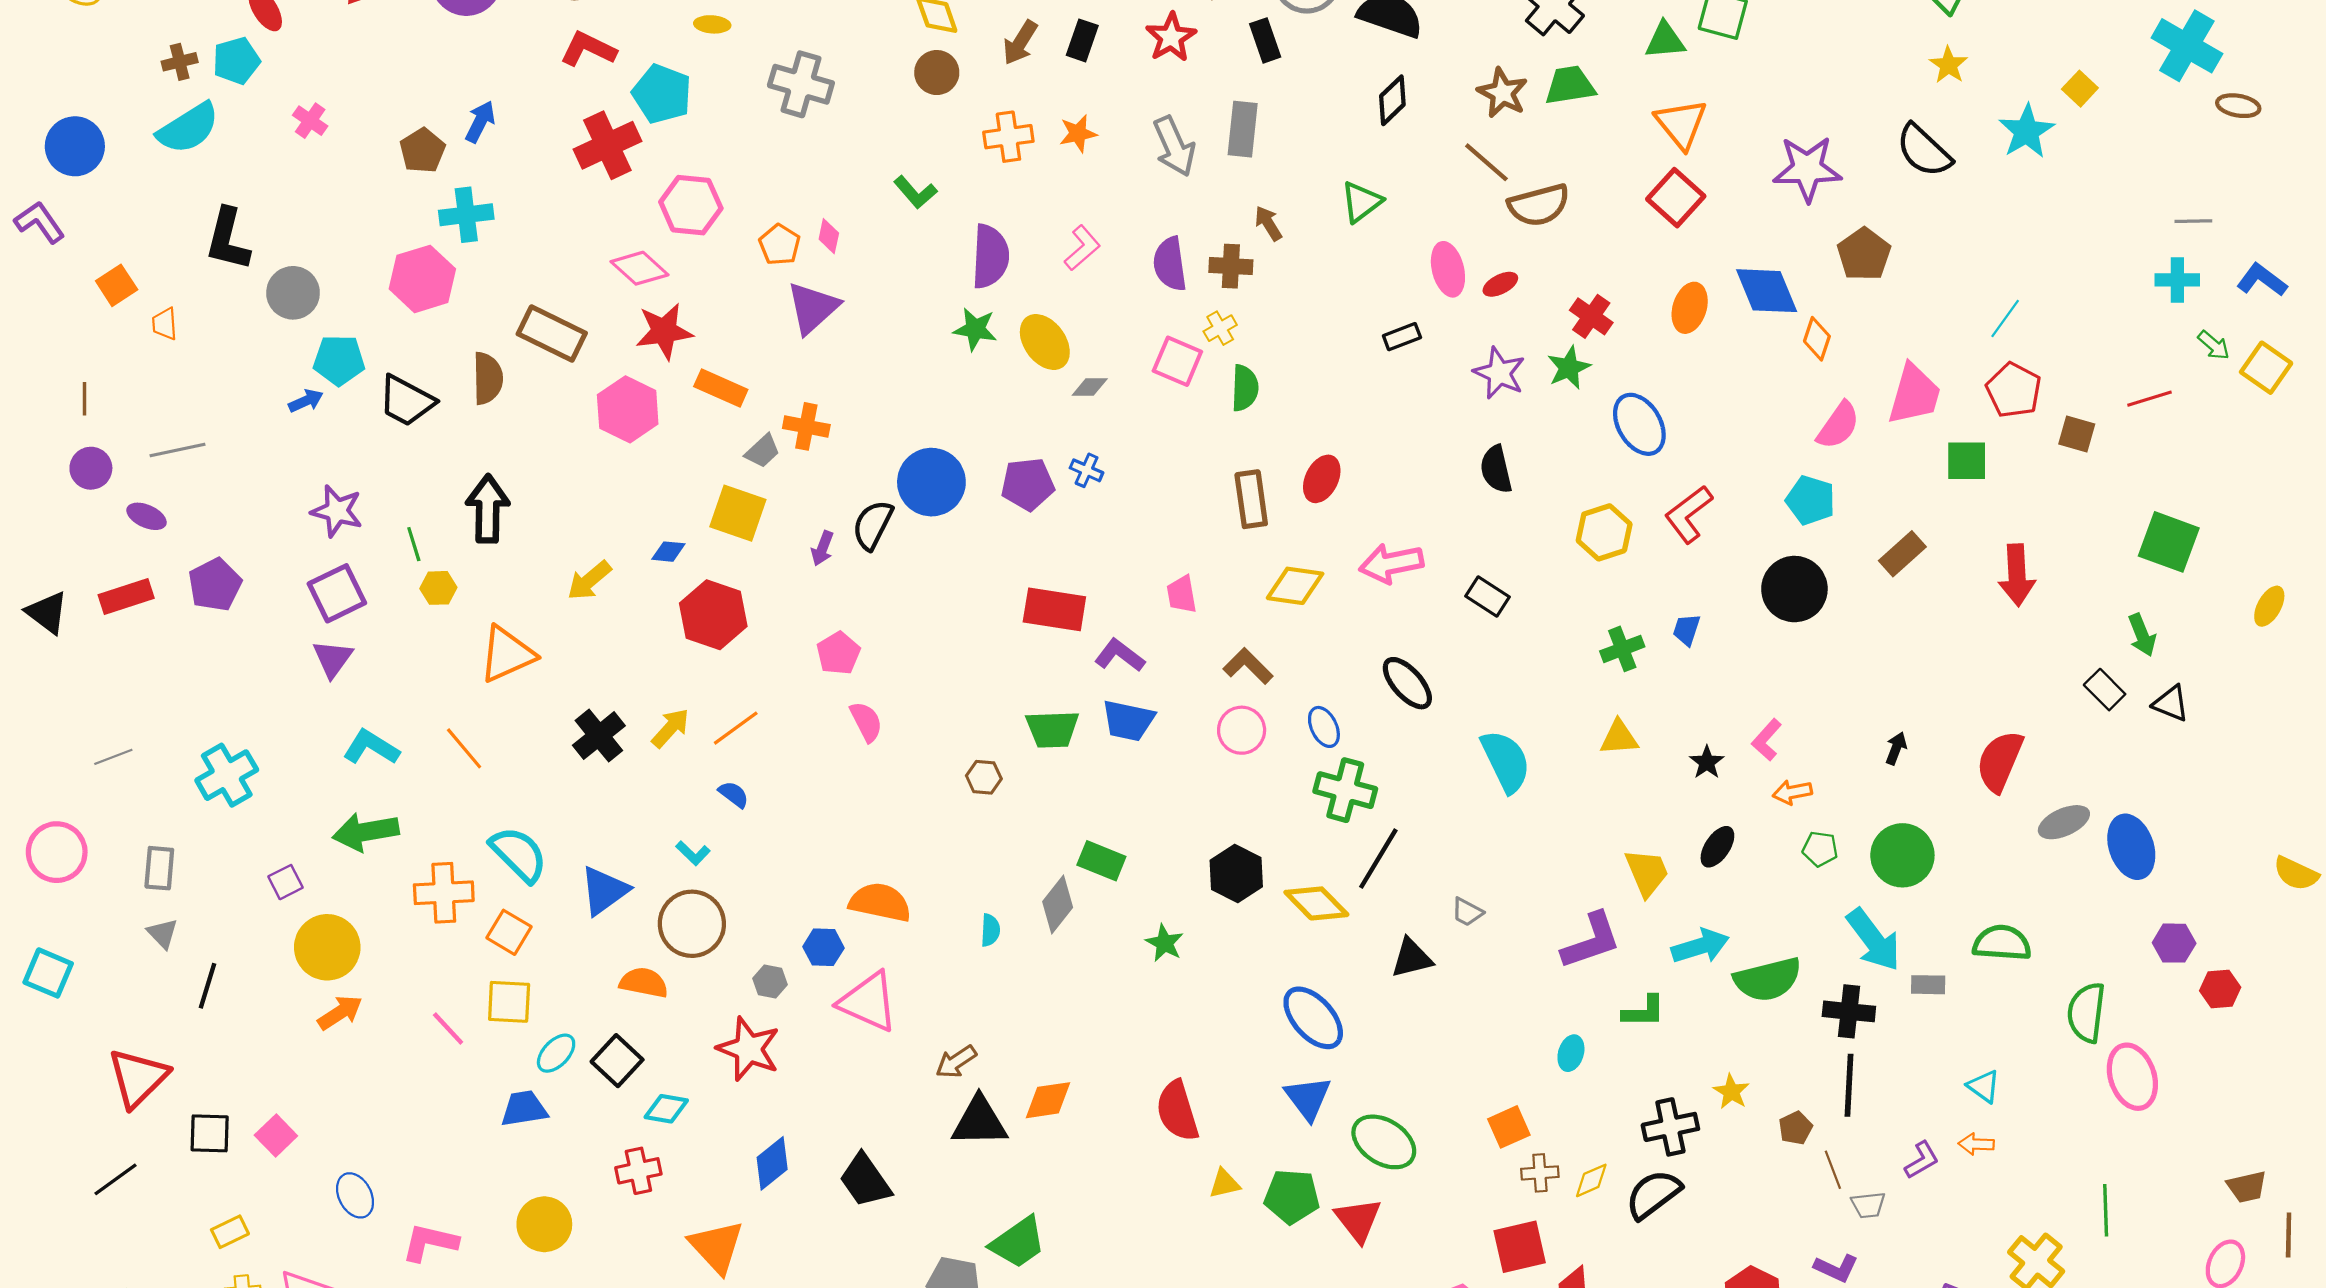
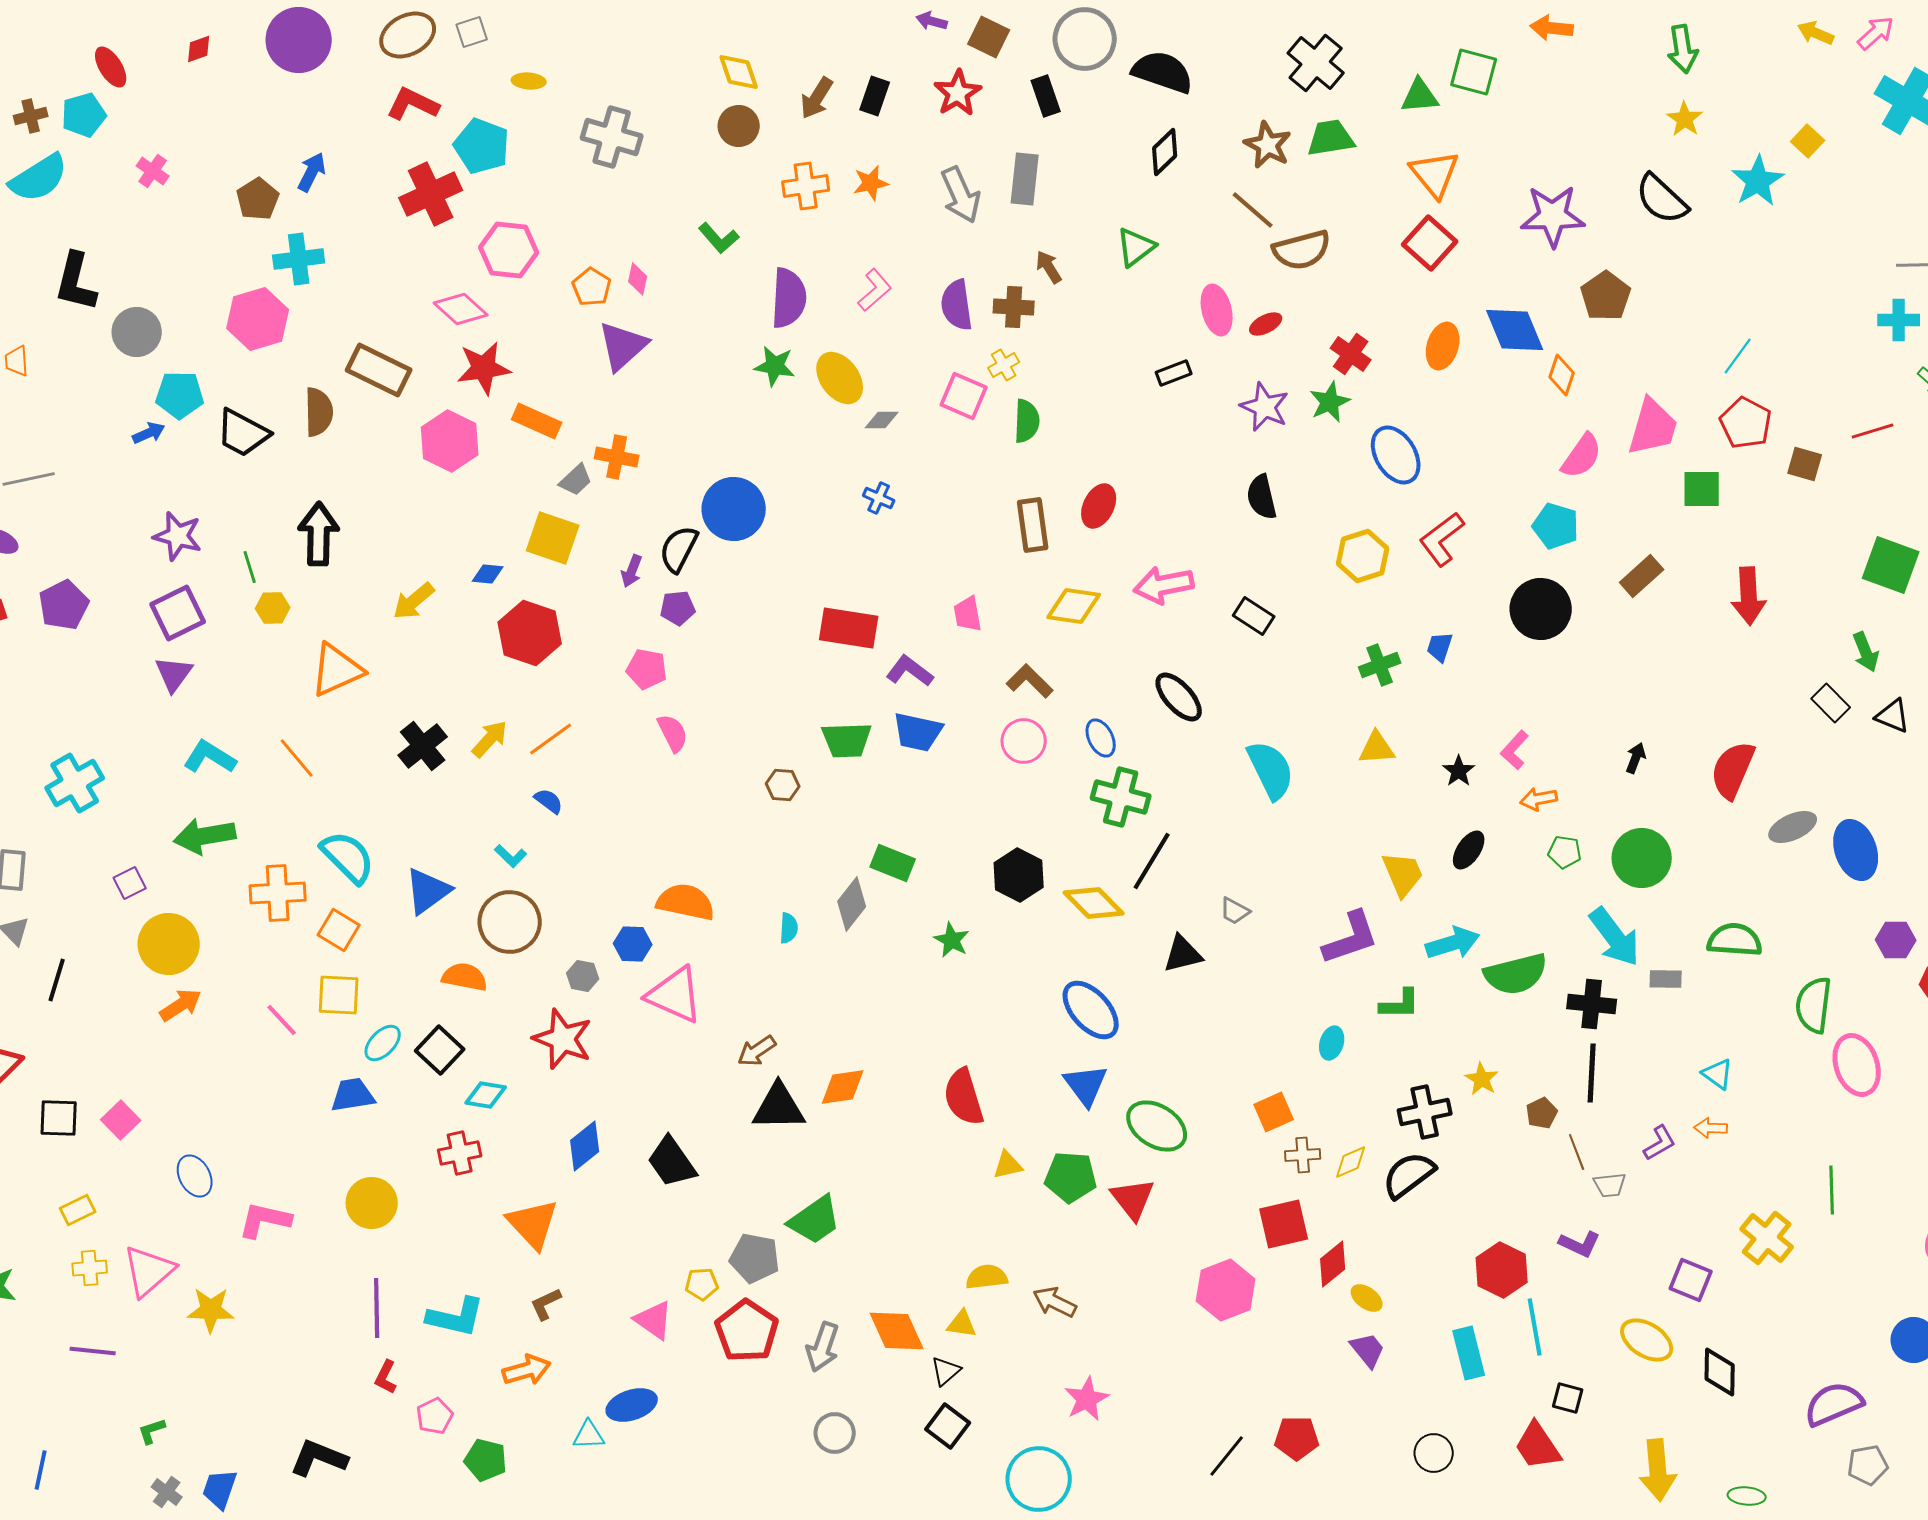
purple pentagon: (1028, 484) -> (678, 608), moved, size x0.7
pink pentagon: (838, 653) -> (647, 669), turned -30

